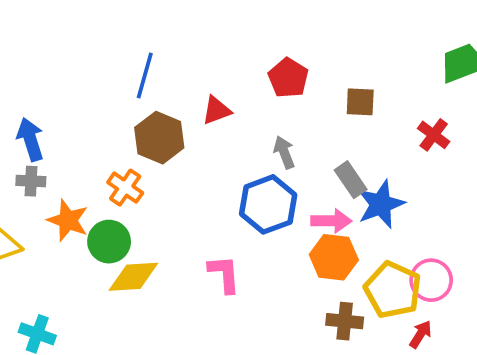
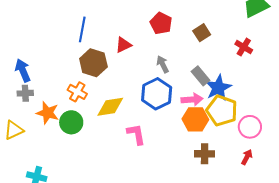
brown square: (360, 102) -> (202, 33), turned -30
yellow diamond: (133, 277) -> (110, 107), moved
yellow pentagon: (393, 290) -> (222, 111), moved

